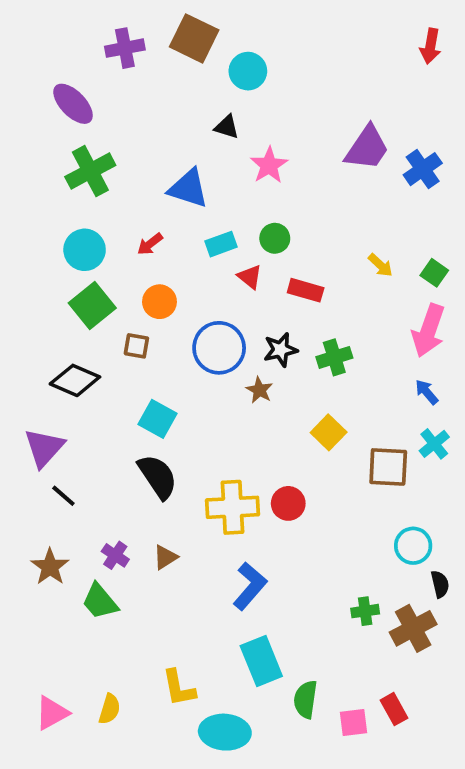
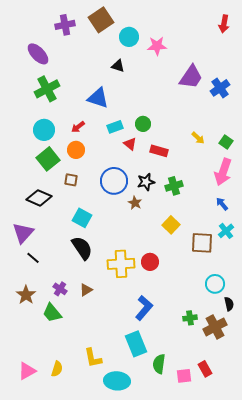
brown square: (194, 38) -> (101, 20), turned 30
pink star: (269, 165) -> (157, 46), moved, turned 30
orange circle: (159, 302) -> (76, 150), moved
blue L-shape: (250, 586) -> (144, 308), moved

